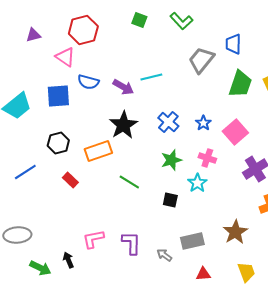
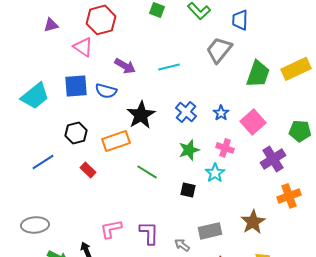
blue trapezoid: (233, 44) -> (240, 20), moved
blue semicircle: (88, 82) -> (106, 91), moved
purple arrow: (123, 87) -> (125, 66), moved

